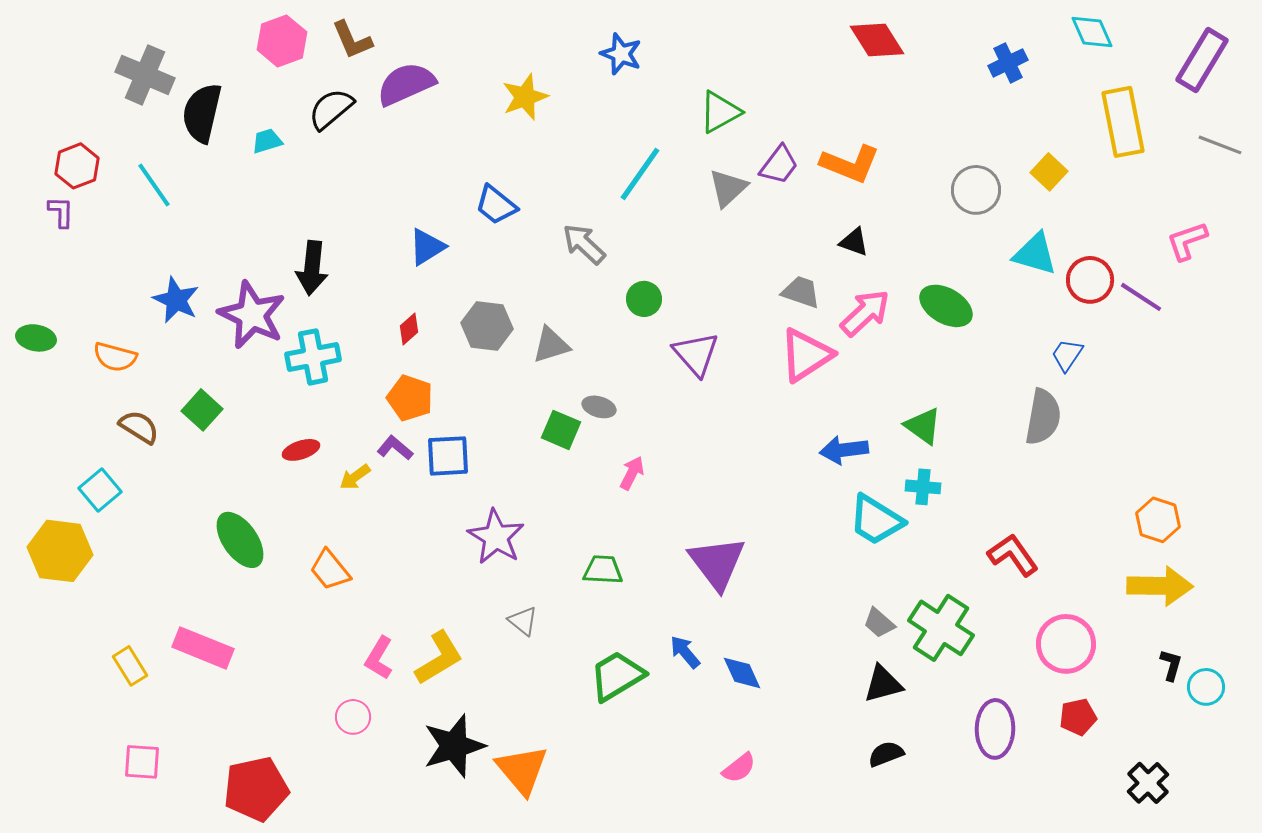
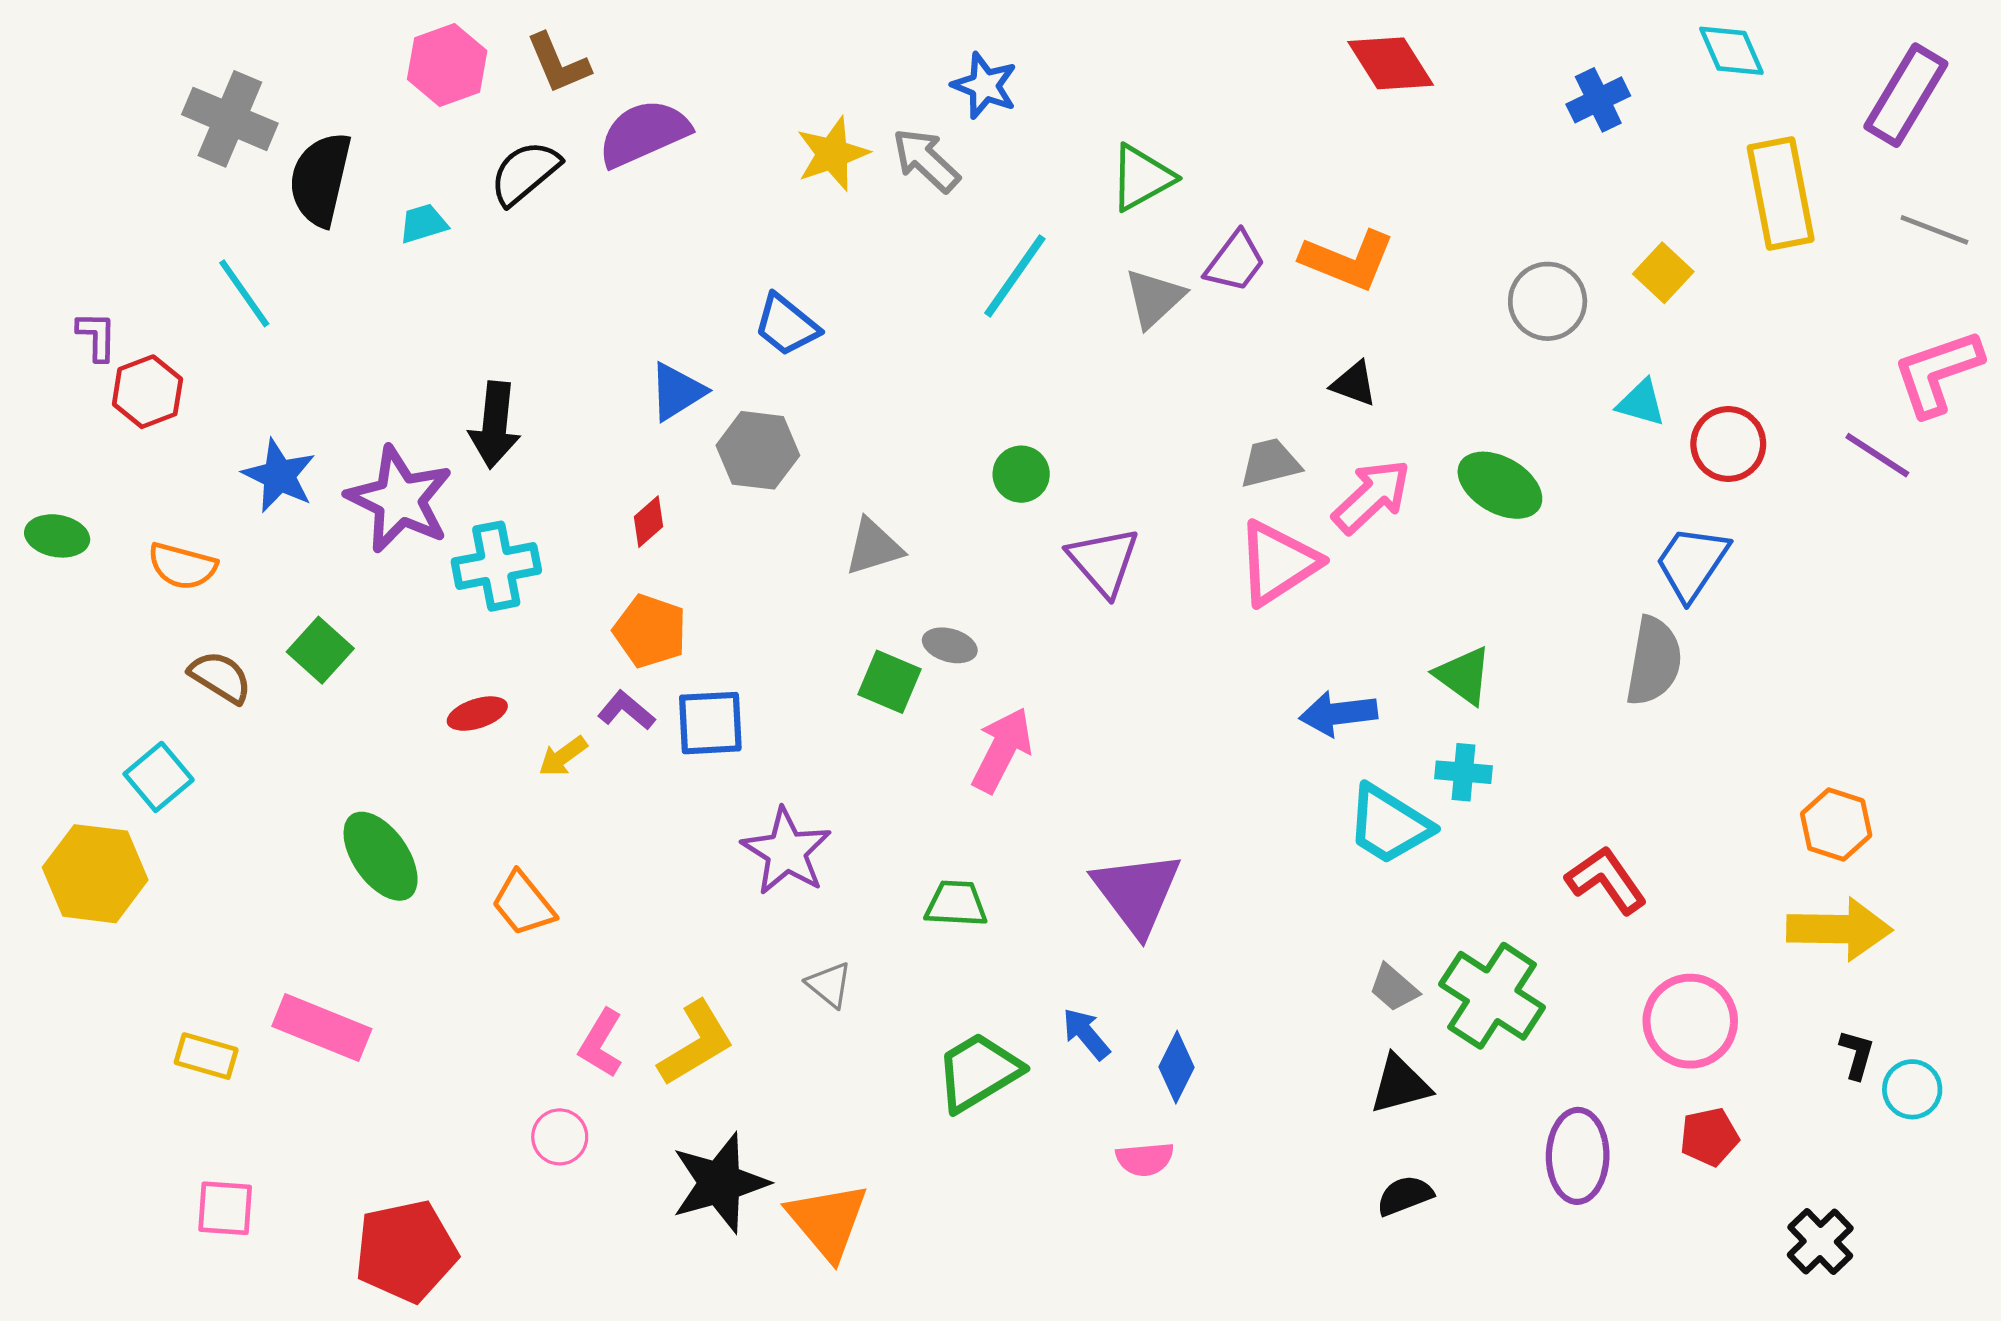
red hexagon: (77, 166) -> (147, 392), moved
pink L-shape: (1187, 241) -> (1938, 373), moved, size x1.4
gray arrow: (584, 244) -> (926, 160), moved
cyan triangle: (1035, 254) -> (1641, 403), size x0.7
gray trapezoid: (801, 292) -> (1270, 463), turned -33
purple line: (1141, 297) -> (1877, 455), moved
gray hexagon: (487, 326) -> (758, 450), moved
blue trapezoid: (1067, 355) -> (1692, 563), size x1.5
pink arrow: (632, 473) -> (1002, 750), size x1.6
yellow rectangle: (130, 666) -> (206, 1056), turned -42
blue diamond: (742, 673) -> (1177, 1067), turned 51
pink semicircle: (739, 768) -> (1145, 1159), moved, turned 33

